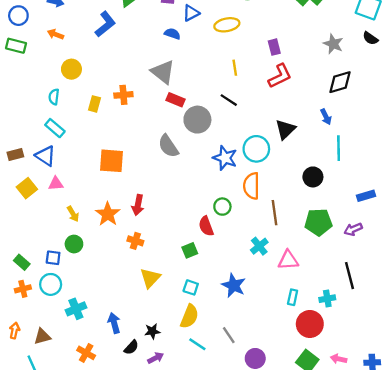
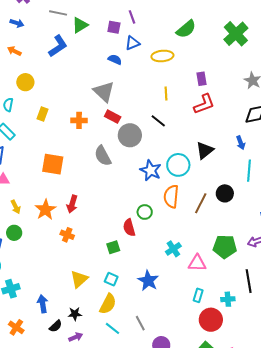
orange cross: (123, 95) -> (79, 120), moved
brown line: (274, 213) -> (201, 203), moved, turned 30
green pentagon: (318, 222) -> (225, 247), moved
yellow triangle: (150, 278) -> (79, 279), moved

